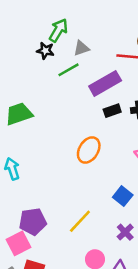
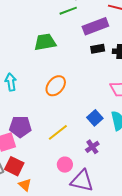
green trapezoid: (19, 114) -> (45, 42), moved
orange ellipse: (89, 150) -> (56, 86), moved

